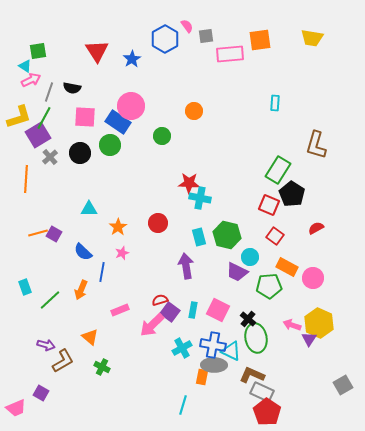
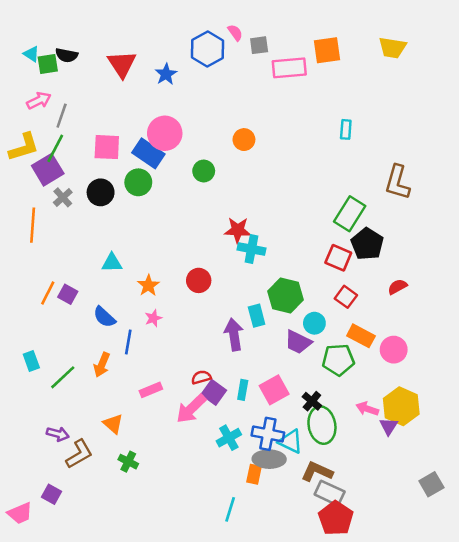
cyan triangle: (25, 66) -> (31, 54), moved
black semicircle: (72, 88) -> (67, 55), moved
orange line: (38, 233) -> (48, 293), turned -48
cyan rectangle: (199, 237) -> (257, 316), moved
pink square: (218, 310) -> (274, 390), turned 35

